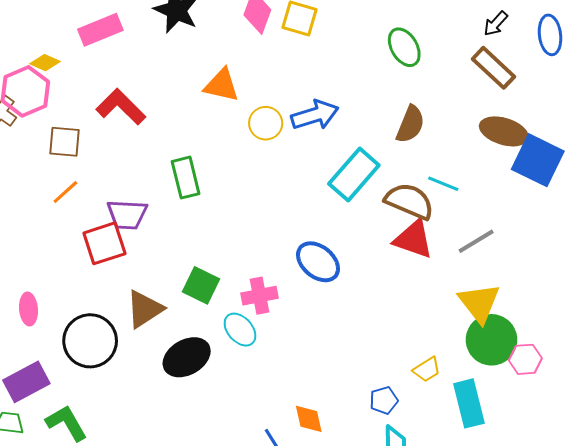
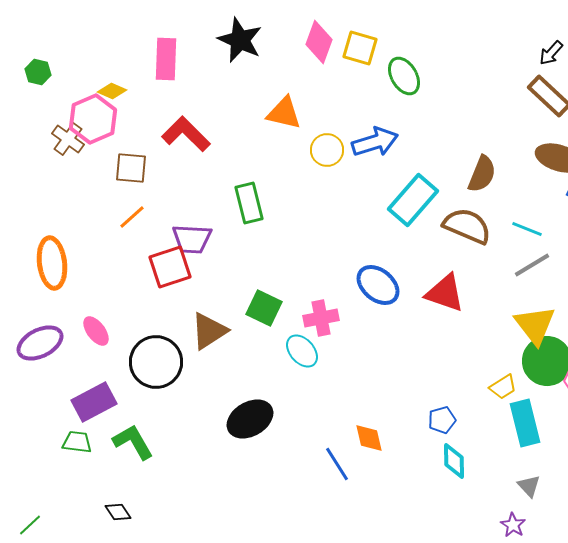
pink rectangle: (100, 30) -> (166, 59), turned -66
green ellipse: (404, 47) -> (404, 76), moved
brown semicircle: (410, 124) -> (482, 174), moved
cyan line: (443, 184) -> (527, 229), moved
red triangle: (413, 239) -> (445, 293), moved
pink ellipse: (29, 309) -> (96, 331), turned -32
black ellipse: (187, 357) -> (250, 419), moved
yellow trapezoid: (427, 370) -> (503, 387), moved

